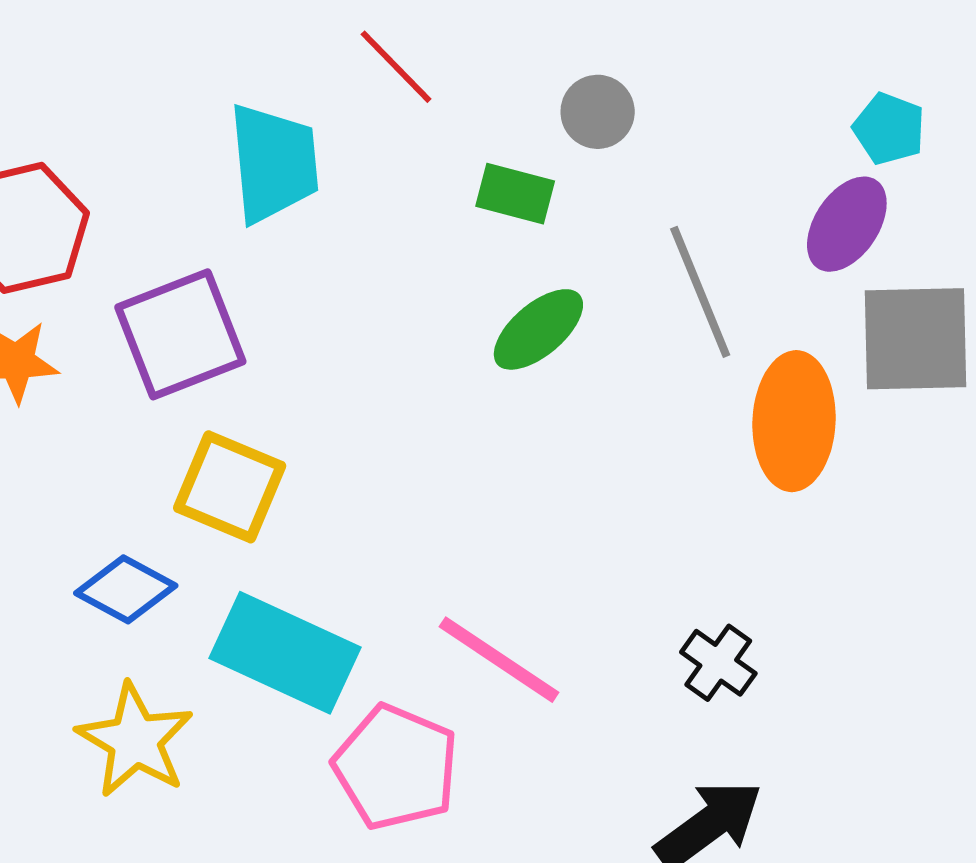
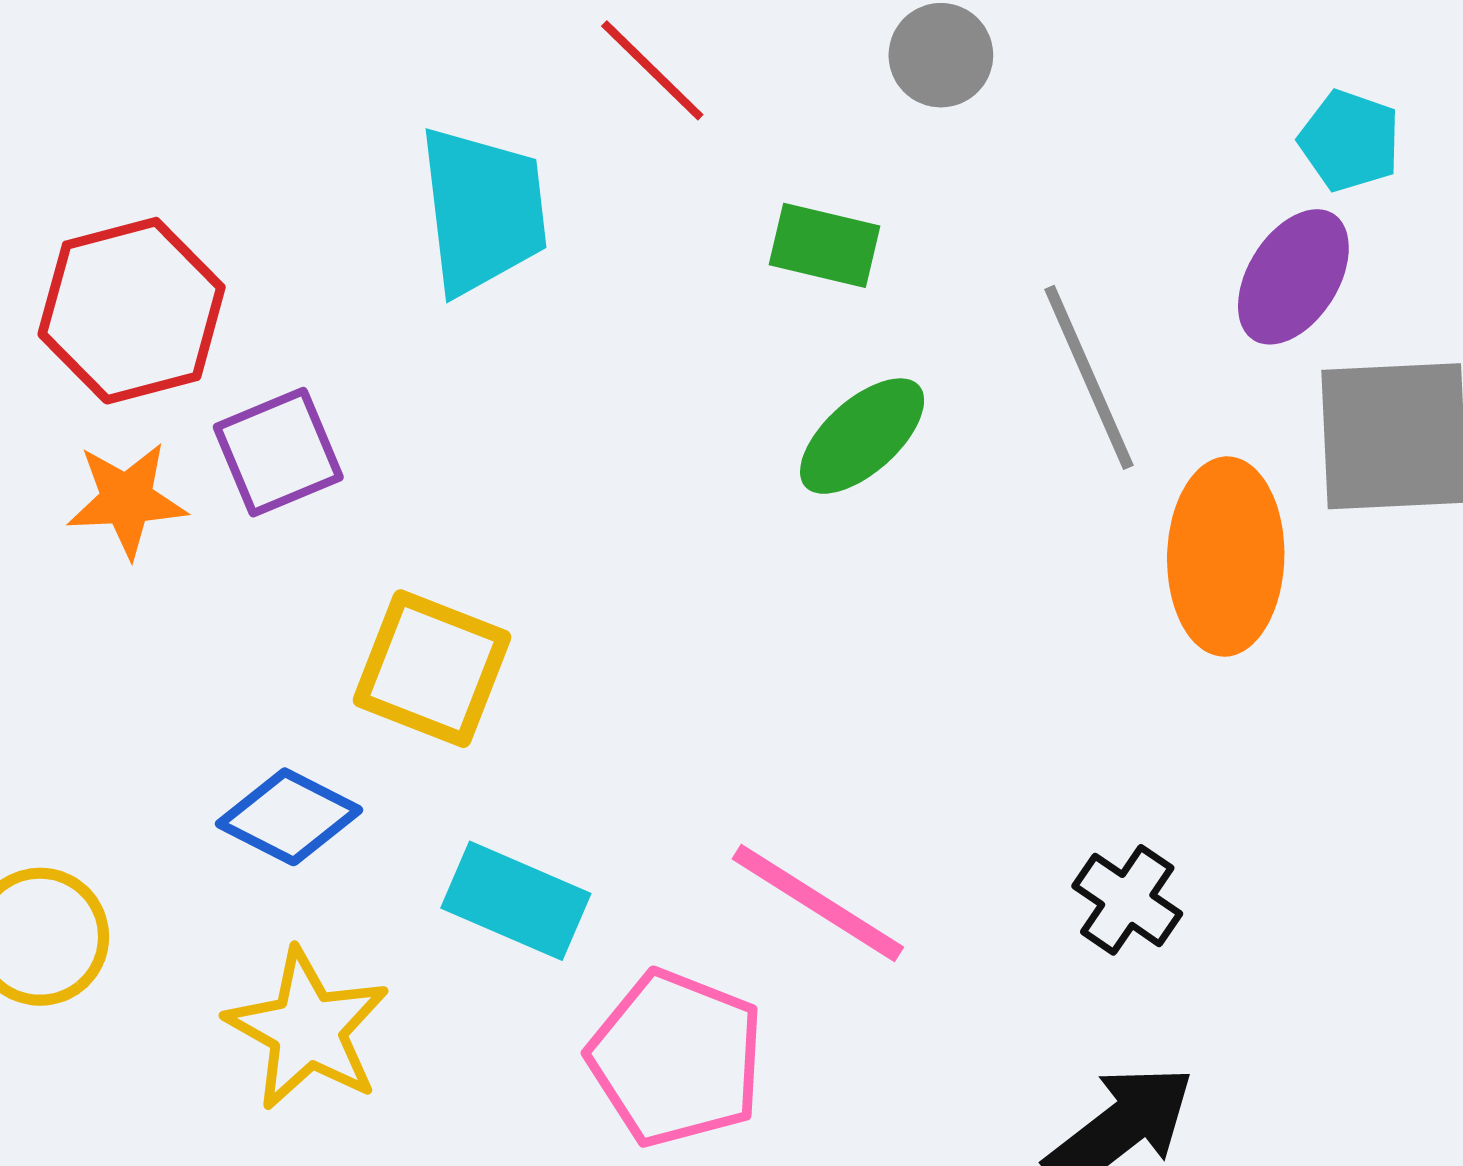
gray circle: (598, 112) -> (941, 55), moved
purple square: (180, 334) -> (278, 452), moved, size x0.7
cyan rectangle: (285, 653) -> (516, 901), size x0.7

